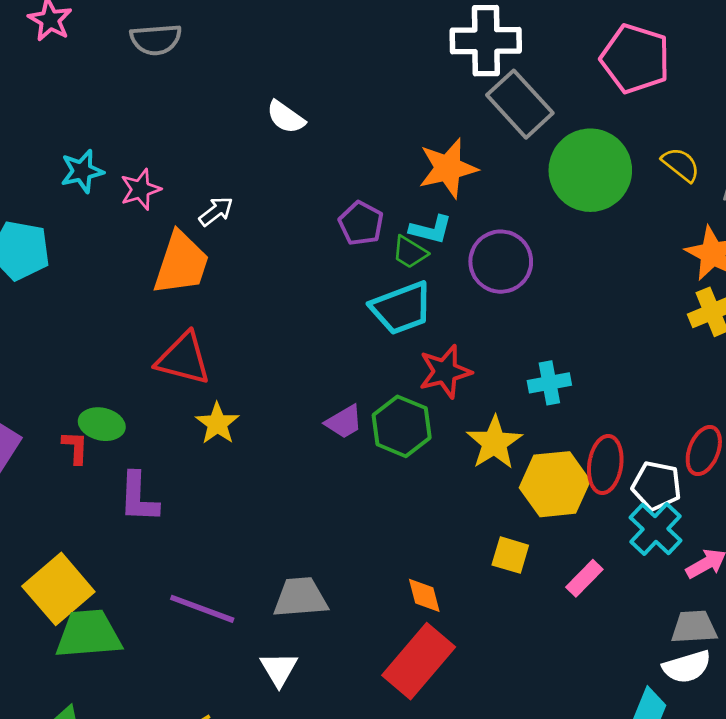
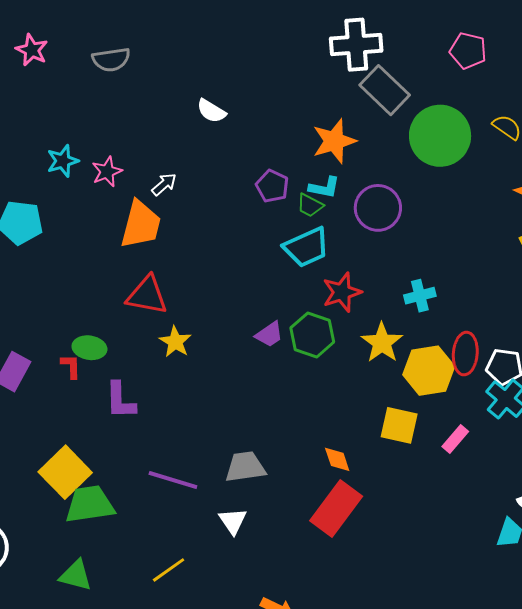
pink pentagon: (635, 59) -> (468, 51), size x0.7
yellow square: (510, 555) -> (399, 425), size x1.4

